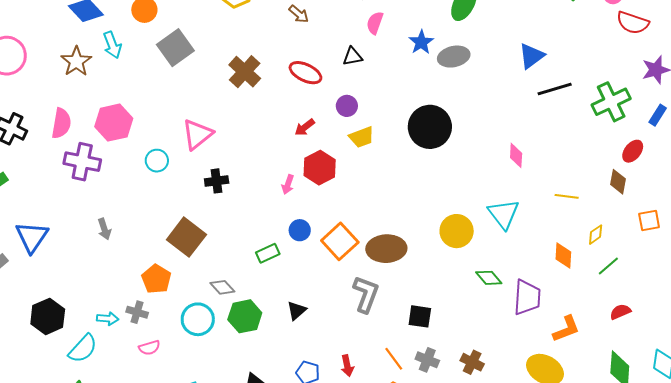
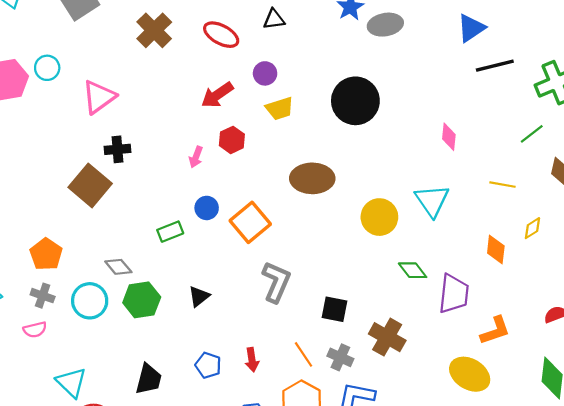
red arrow: (305, 127) -> (217, 95), size x1.4
cyan circle: (157, 161) -> (47, 68), moved
red hexagon: (320, 168) -> (232, 140), size x0.7
brown square: (186, 237) -> (90, 185), moved
brown ellipse: (386, 249) -> (312, 178), moved
green line: (608, 266) -> (532, 134), moved
gray cross: (137, 312) -> (43, 296), moved
brown cross: (472, 362) -> (387, 337), moved, size x1.4

